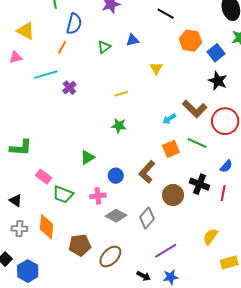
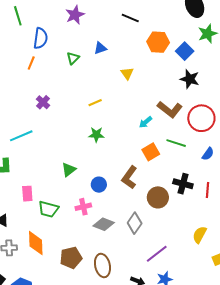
cyan line: (46, 75) -> (21, 136), moved
blue semicircle: (226, 166) -> (208, 154), moved
pink rectangle: (44, 177) -> (27, 194), turned 56
brown ellipse: (110, 256) -> (102, 265), turned -50

